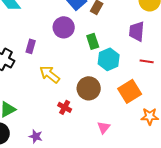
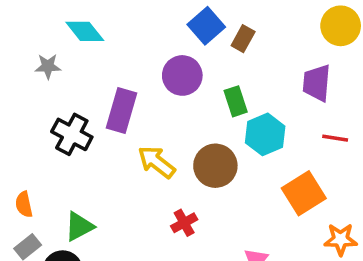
purple rectangle: (31, 46) -> (122, 110), size x1.6
brown circle: (89, 88) -> (215, 166), moved
red cross: (65, 107) -> (184, 223), turned 32

